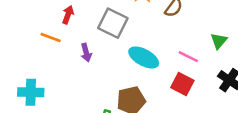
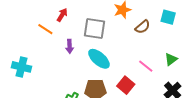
gray square: (113, 23) -> (94, 29), turned -30
cyan ellipse: (144, 57) -> (99, 59), moved
red square: (182, 84) -> (126, 85), moved

